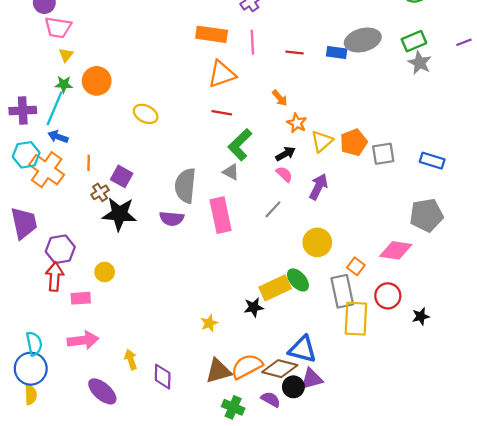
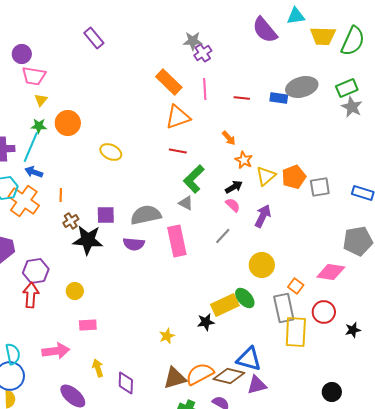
orange rectangle: (212, 34) -> (169, 82), turned 36
purple square: (122, 176) -> (106, 215), moved, turned -30
gray semicircle: (185, 186) -> (146, 215), turned 72
pink rectangle: (81, 298) -> (88, 325), moved
black circle: (293, 387) -> (332, 392), moved

